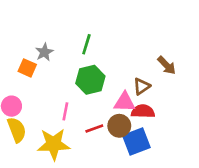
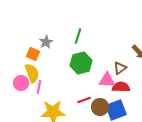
pink line: (65, 111) -> (39, 87), moved
brown circle: (119, 126) -> (100, 107), moved
yellow semicircle: (17, 130) -> (32, 73), moved

